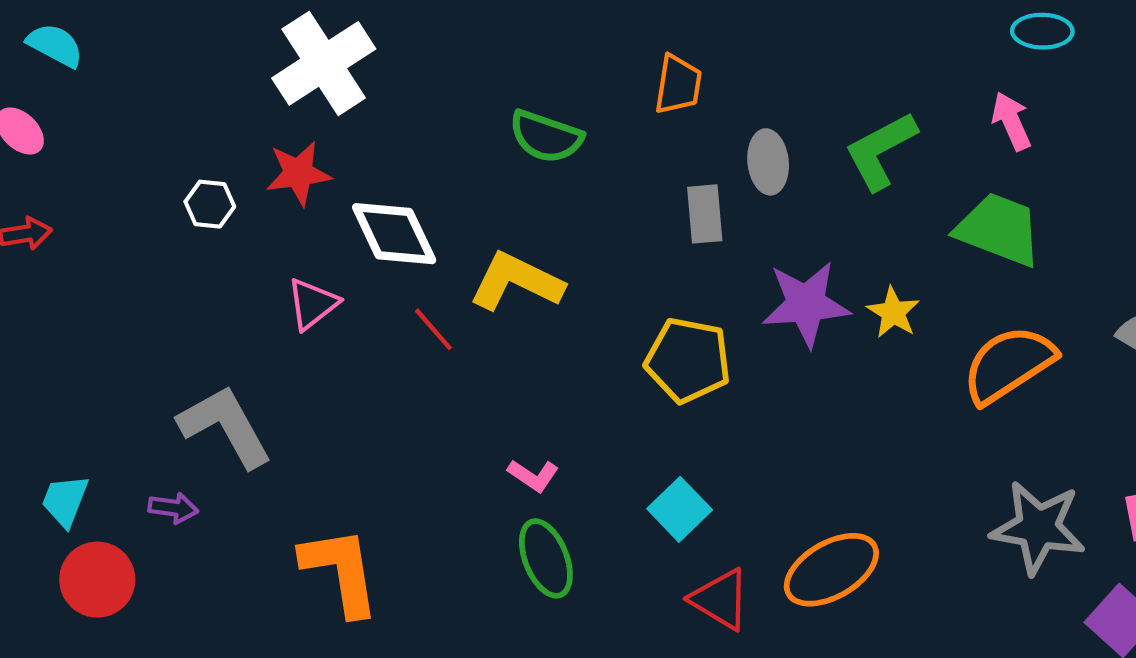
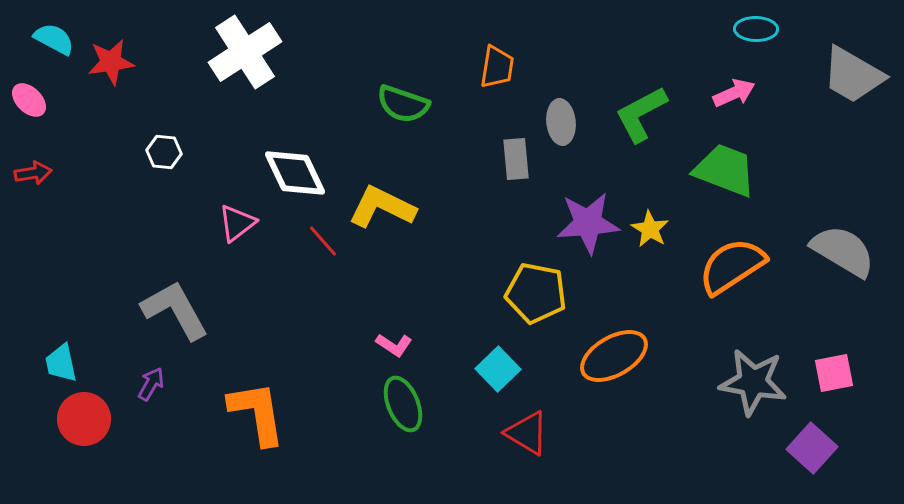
pink arrow: (1011, 121) -> (734, 93), turned 90
red star: (298, 173) -> (111, 62), moved
yellow pentagon: (688, 360) -> (536, 293), moved
cyan trapezoid: (65, 501) -> (61, 363), turned -33
purple arrow: (173, 508) -> (151, 384), moved, turned -68
orange ellipse: (831, 570) -> (614, 356), moved

